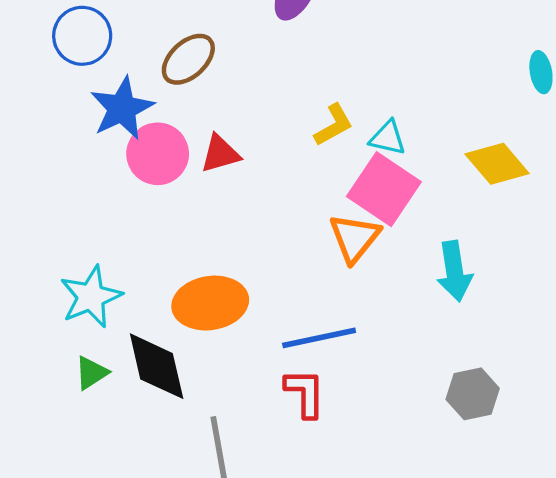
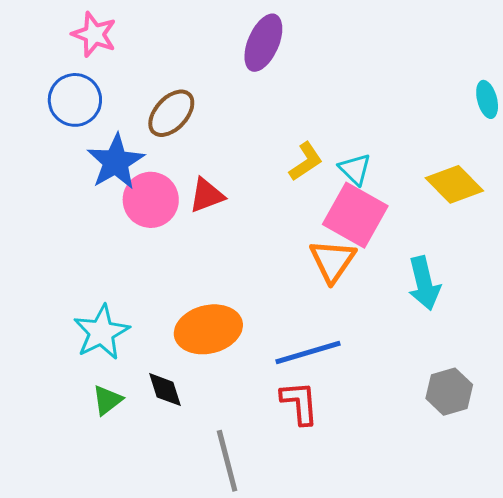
cyan triangle: (388, 138) -> (355, 169), turned 36
black diamond: (157, 366) -> (165, 390), size x0.6

